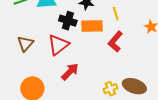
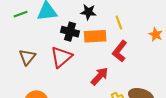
red arrow: (70, 72) -> (100, 76), moved

